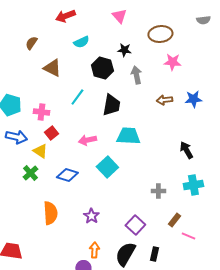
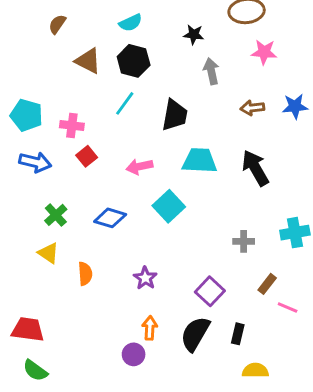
black hexagon: (102, 68) -> (134, 61), moved
black arrow: (186, 150) -> (255, 168), moved, size x1.4
yellow triangle: (40, 151) -> (48, 253), moved
orange semicircle: (50, 213) -> (85, 274), size x0.7

